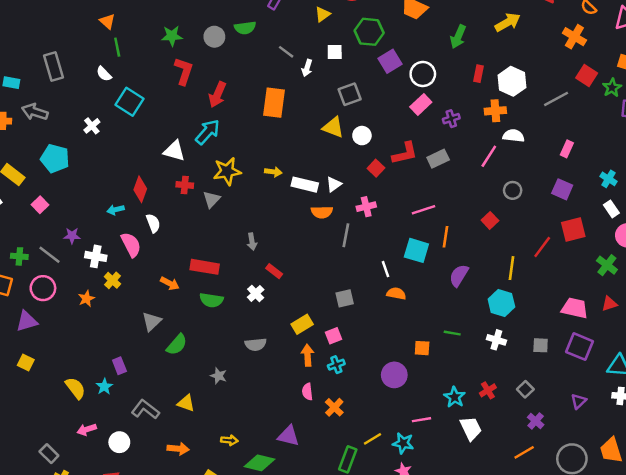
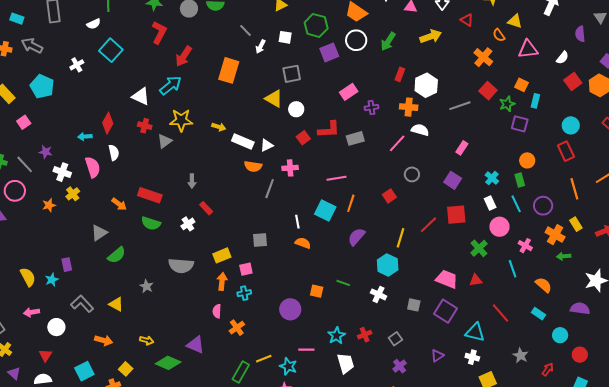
white semicircle: (104, 74) -> (94, 24), turned -80
white circle: (423, 74) -> (356, 40), moved
gray semicircle: (256, 344) -> (181, 266), size x1.4

